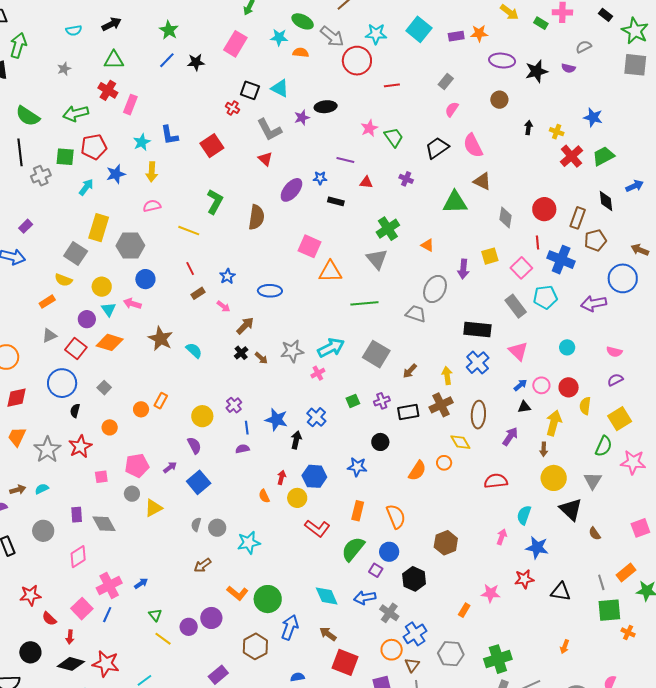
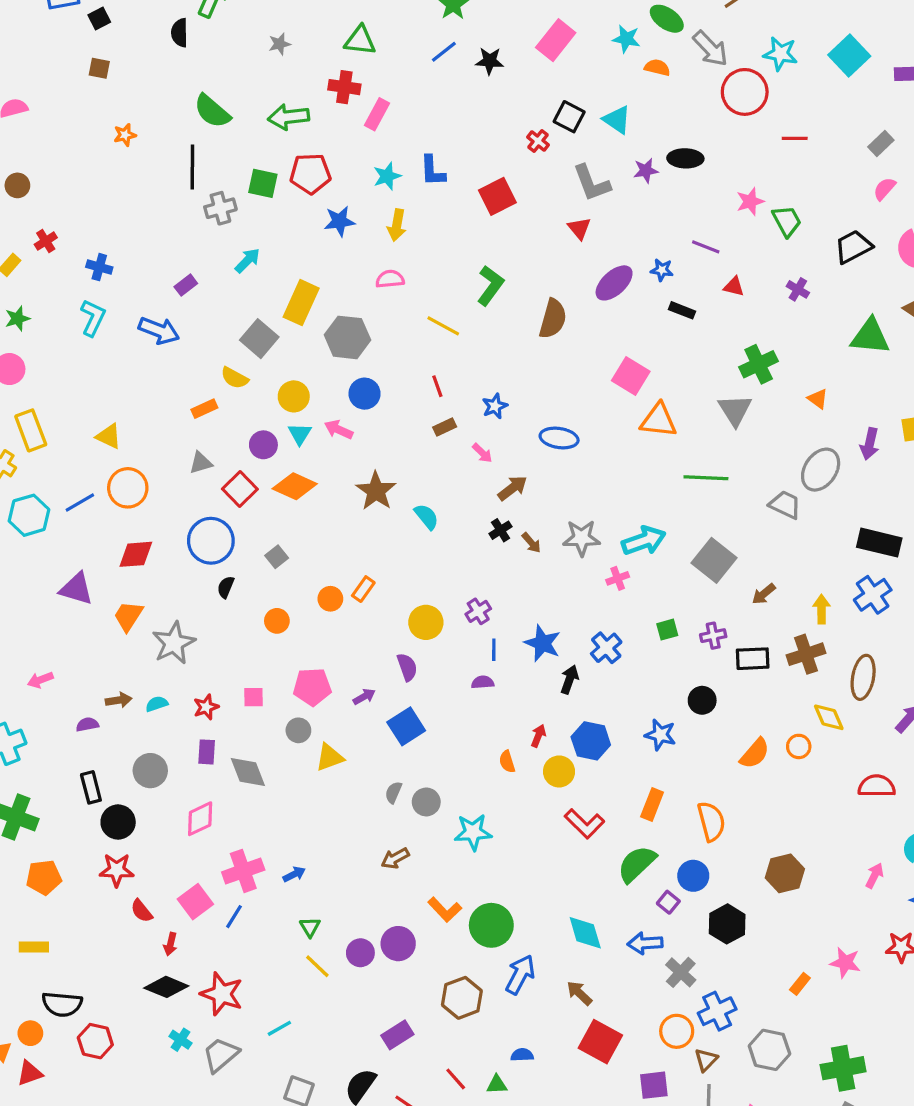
red cross: (108, 90) -> (344, 87), turned -30
cyan arrow: (86, 187) -> (247, 260), moved
red star: (80, 446) -> (206, 707), moved, size x0.7
black circle: (30, 652) -> (118, 822), moved

